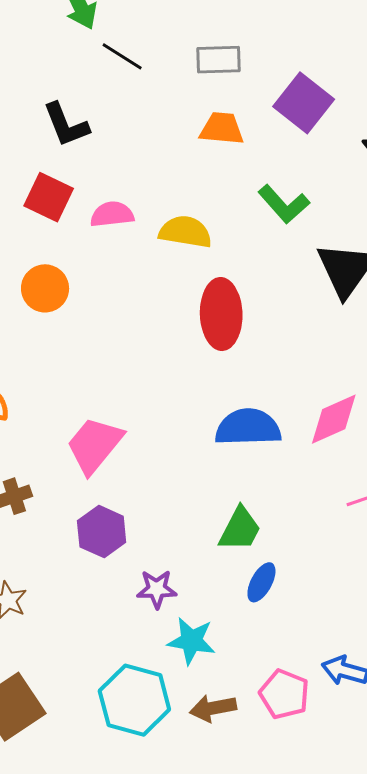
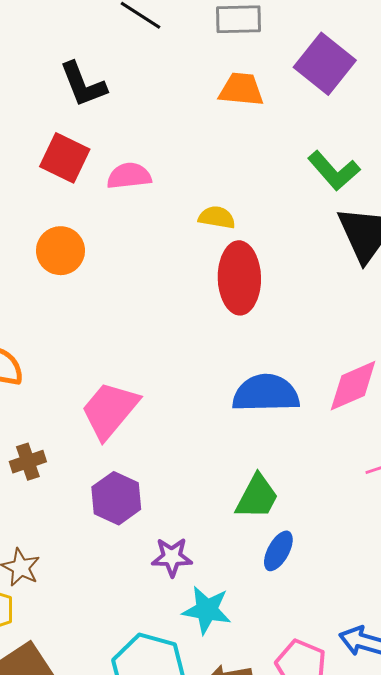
green L-shape: (284, 204) -> (334, 171), moved
yellow semicircle: (185, 232) -> (217, 217), moved, size x0.7

